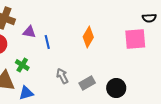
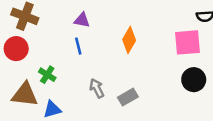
purple triangle: (29, 32) -> (82, 20), moved
black circle: (116, 88) -> (194, 80), moved

